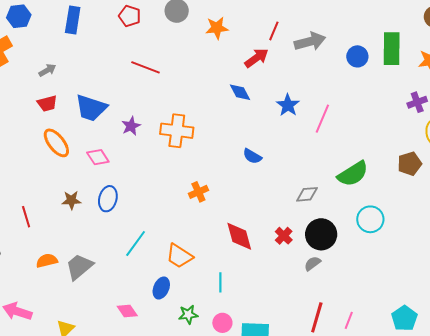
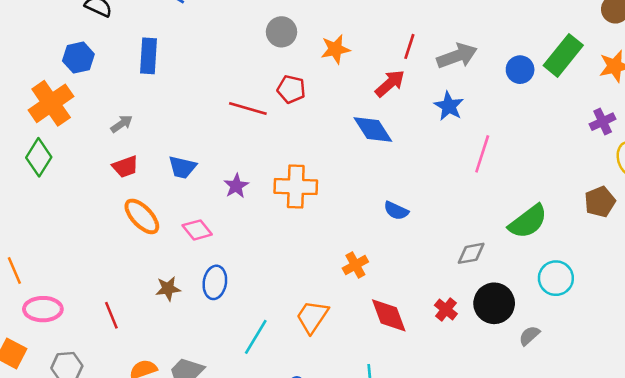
red pentagon: (130, 16) -> (291, 89), moved
green rectangle: (392, 49) -> (563, 55), turned 44
blue diamond: (240, 92) -> (373, 130), size x1.4
blue star: (288, 105) -> (449, 106), moved
blue trapezoid: (91, 108) -> (182, 167), size x0.7
orange cross: (198, 192) -> (355, 265), moved
orange trapezoid: (179, 256) -> (312, 317), moved, turned 96
gray semicircle: (312, 263) -> (529, 336), moved

